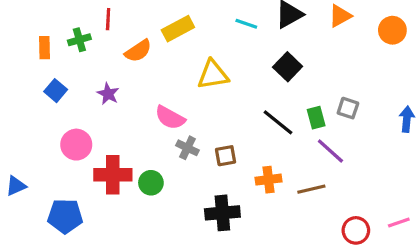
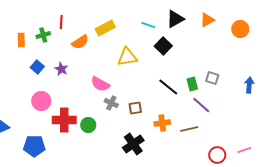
black square: (288, 67) -> (163, 46), moved
blue square: (56, 91) -> (37, 67), moved
black cross: (222, 213) -> (133, 144), turned -30

